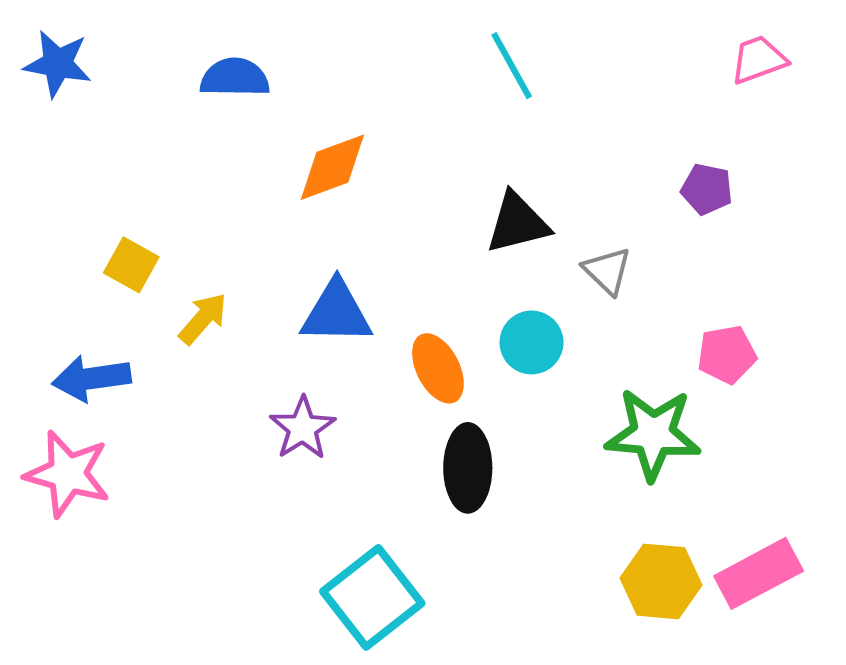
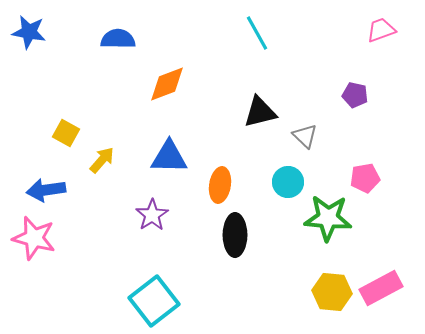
cyan circle: (532, 342) -> (288, 182), moved
orange ellipse: (438, 368) -> (220, 185), turned 36
cyan square: (372, 597) -> (154, 301), moved

